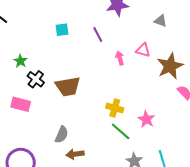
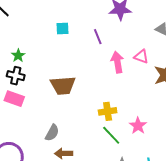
pink arrow: (120, 58) -> (117, 62), size x1.5
black cross: (36, 79) -> (16, 76), moved, turned -30
yellow cross: (115, 108) -> (108, 111), turned -30

